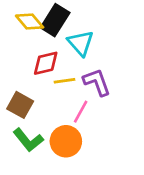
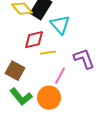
purple L-shape: (97, 82) -> (84, 59), moved

